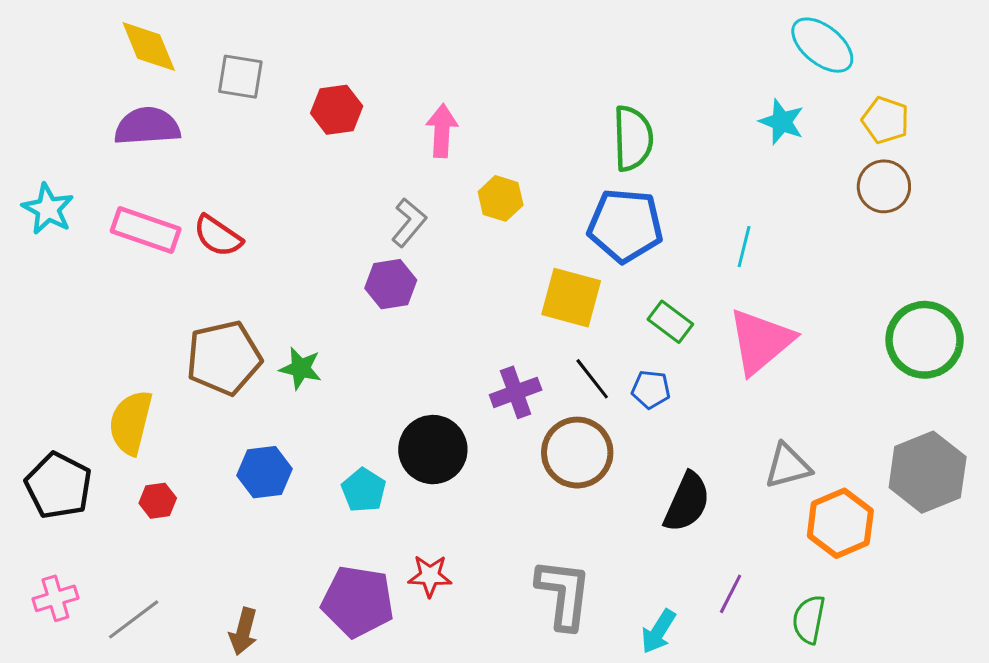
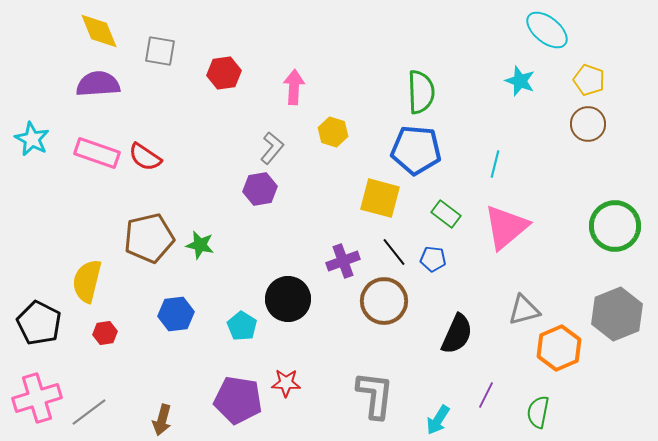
pink cross: (55, 598) -> (37, 398), size x1.6

